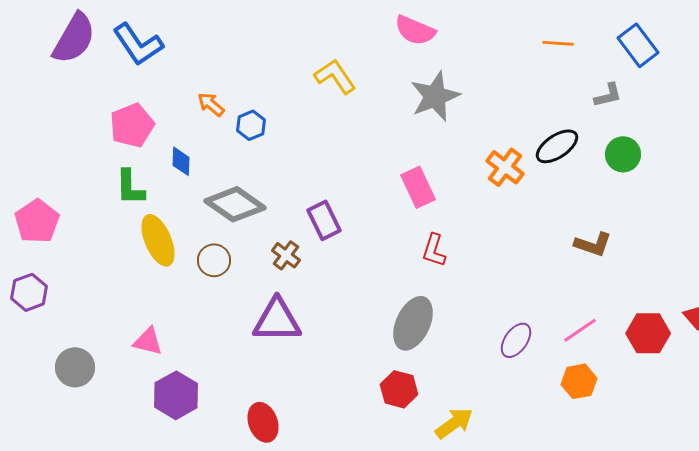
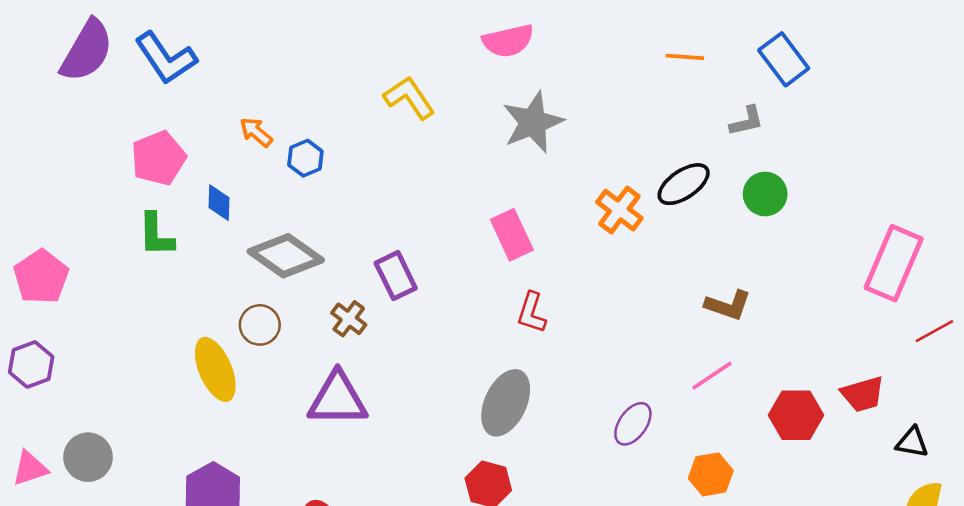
pink semicircle: (415, 30) -> (508, 41), turned -36
yellow ellipse: (158, 240) -> (215, 369), moved
pink line: (580, 330) -> (712, 376), moved
pink triangle: (148, 341) -> (30, 468), moved, turned -32

